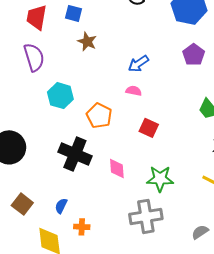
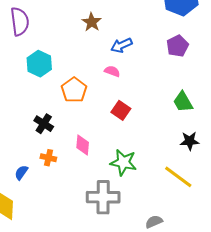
brown star: (87, 42) -> (92, 22), moved
black cross: (75, 154) -> (44, 124), size x0.6
orange cross: (82, 227) -> (48, 158), moved

